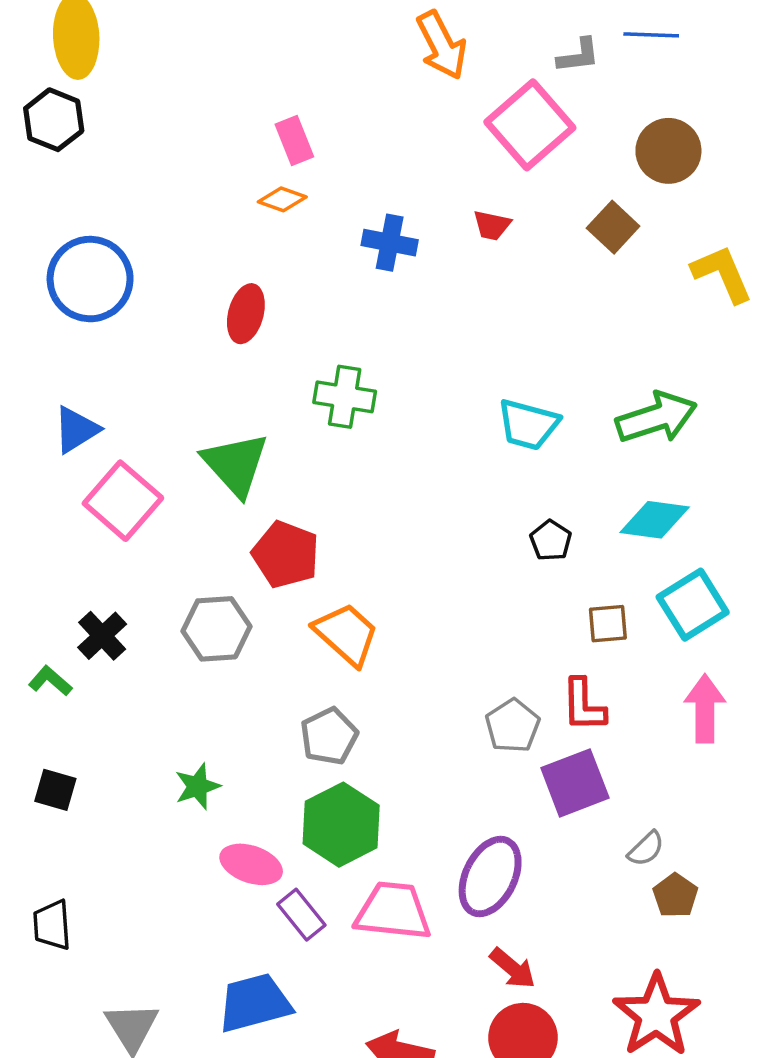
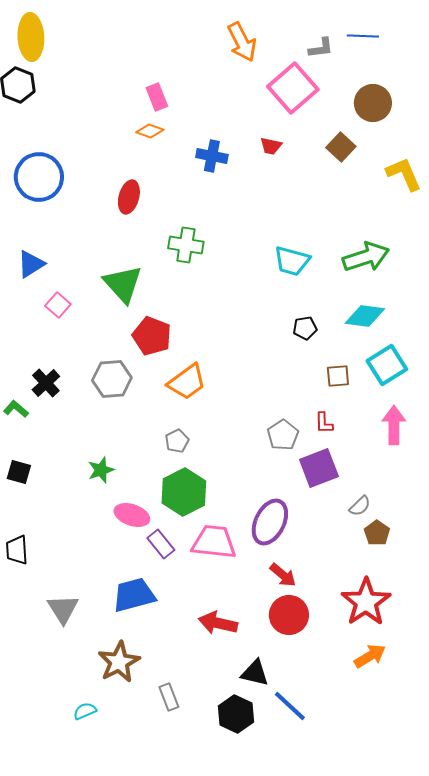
pink square: (123, 501) -> (58, 305), size x0.6
black pentagon: (551, 541) -> (305, 328), turned 30
orange trapezoid: (346, 634) -> (187, 382), turned 102
red L-shape: (584, 705) -> (324, 423), size x0.7
gray pentagon: (329, 736) -> (177, 441), size x0.7

